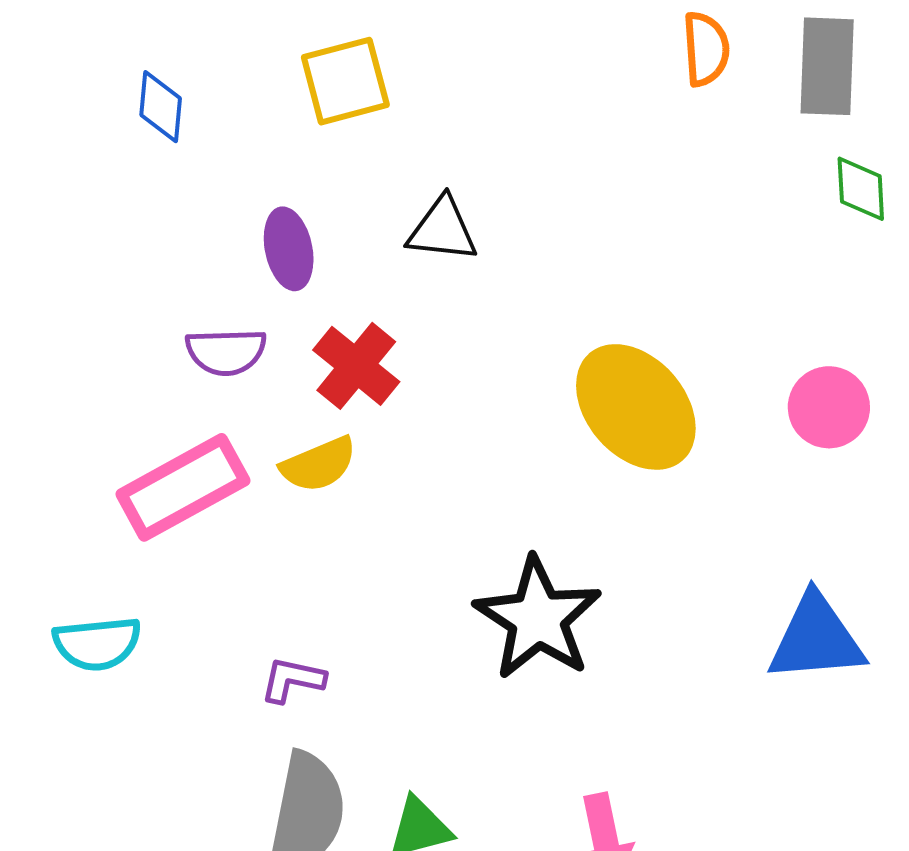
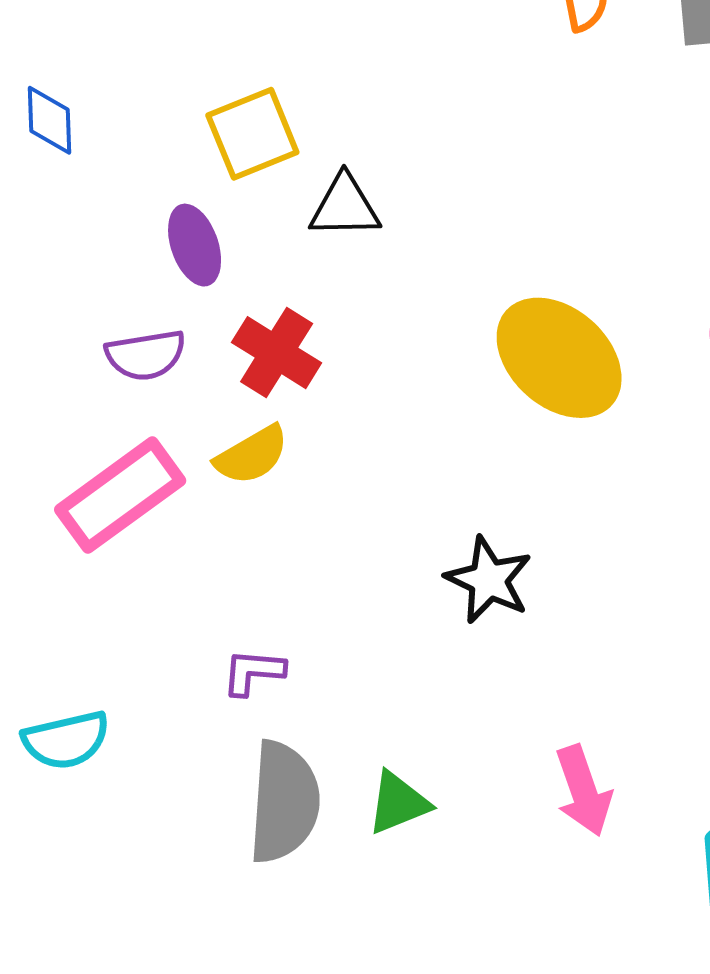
yellow square: (345, 81) -> (252, 134), moved
black star: (538, 618) -> (489, 580), size x0.7
cyan semicircle: (97, 644) -> (66, 740), moved

